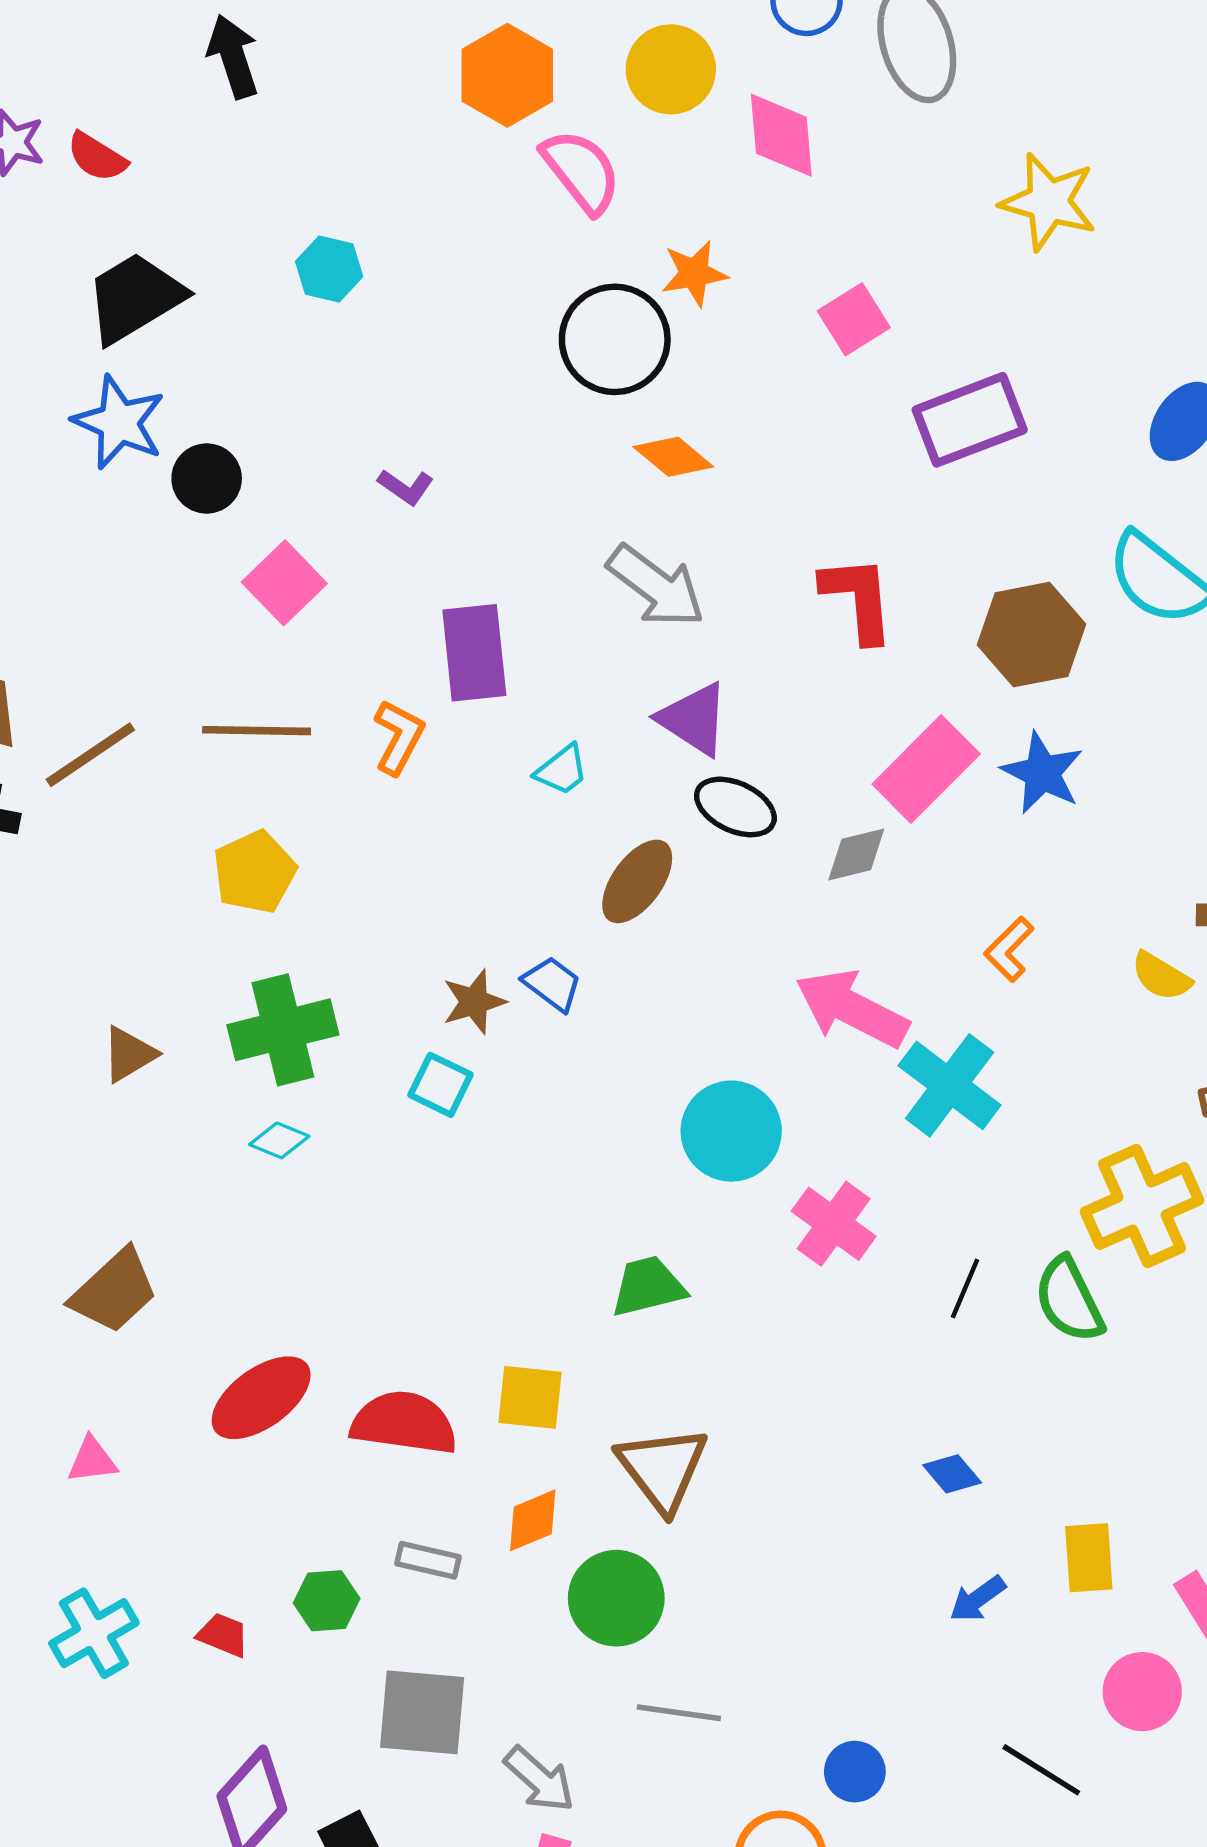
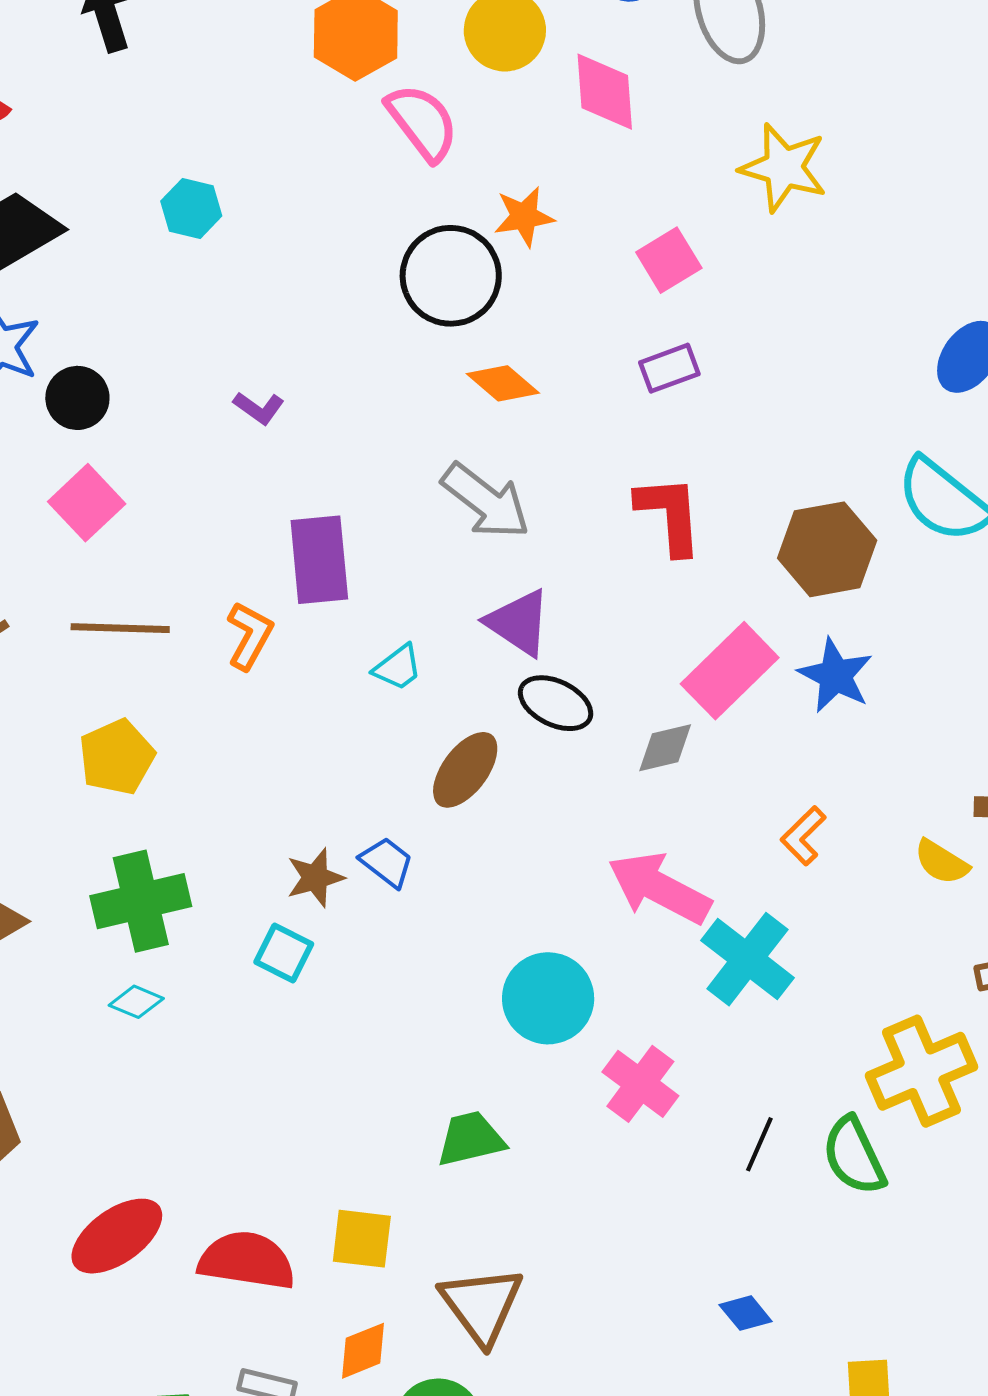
yellow star: (1049, 202) -> (784, 168), moved
purple rectangle: (970, 420) -> (669, 368), moved, size x0.6
pink square: (284, 583) -> (87, 503), moved

